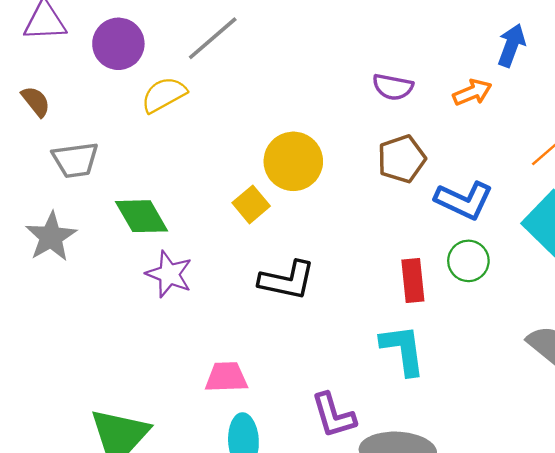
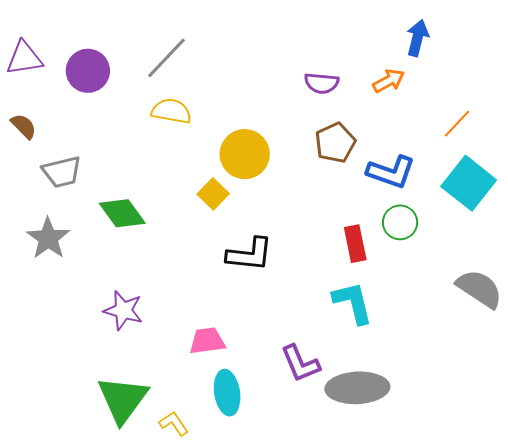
yellow semicircle: (164, 95) -> (171, 111), moved, turned 45
purple star: (169, 274) -> (123, 310), moved

